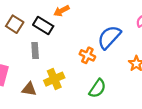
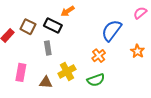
orange cross: (87, 55) -> (99, 56), moved, turned 32
green semicircle: (97, 88) -> (96, 80), moved, turned 42

